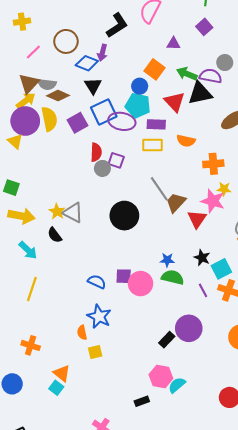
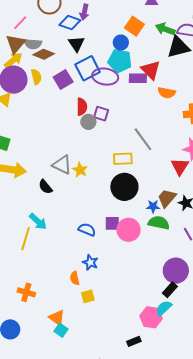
pink line: (33, 52) -> (20, 23), moved
red triangle: (175, 102) -> (151, 70), moved
yellow semicircle: (49, 119) -> (36, 77), size x0.7
yellow rectangle: (153, 145) -> (123, 159), moved
brown trapezoid: (176, 203) -> (167, 198), moved
yellow star: (57, 211) -> (80, 170), moved
black circle: (124, 216) -> (124, 187), moved
cyan arrow: (28, 250) -> (38, 221), moved
blue star: (99, 316) -> (90, 262), size x0.7
black rectangle: (167, 340) -> (170, 290), moved
cyan semicircle: (177, 385) -> (164, 308), moved
cyan square: (56, 388) -> (61, 330), moved

